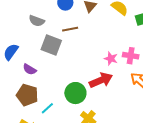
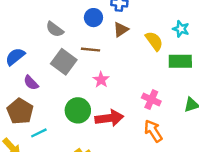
pink star: (111, 59) -> (101, 80), moved
green circle: (75, 93) -> (78, 110), moved

